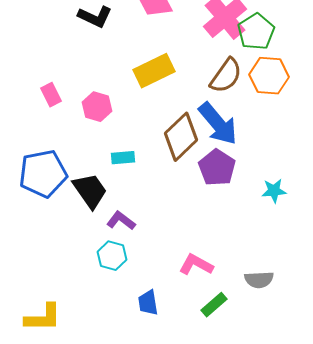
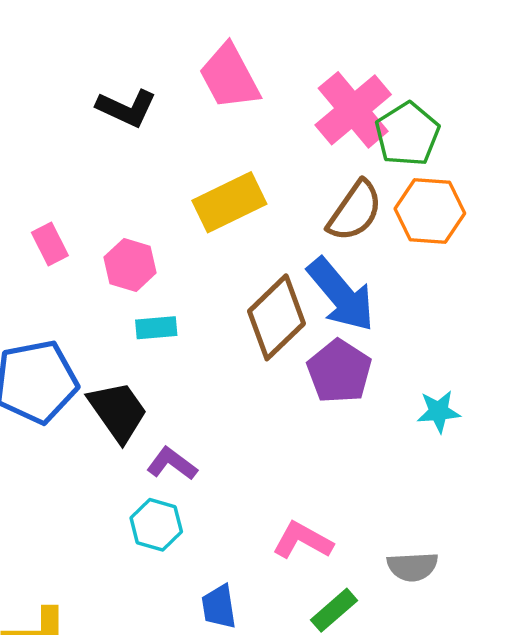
cyan rectangle: (123, 158) -> (156, 328), moved

